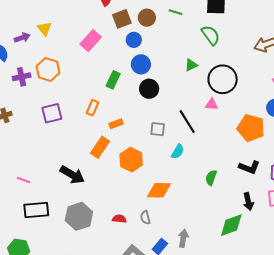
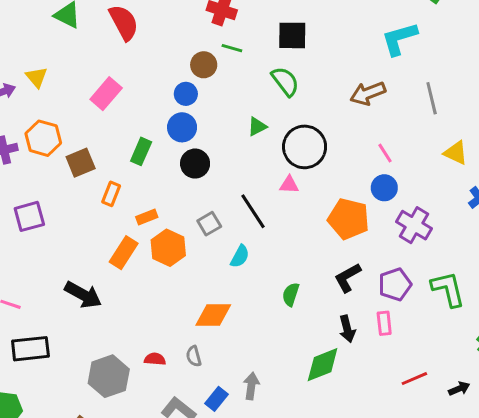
brown circle: (147, 18) -> (204, 65), moved
brown square: (122, 19) -> (81, 163), moved
blue circle: (134, 40) -> (186, 94), moved
purple square: (52, 113) -> (29, 216), moved
gray square: (158, 129) -> (209, 224), turned -35
orange hexagon: (131, 160) -> (168, 248), moved
black L-shape: (249, 167) -> (348, 278), turned 130
gray hexagon: (79, 216) -> (109, 376), moved

